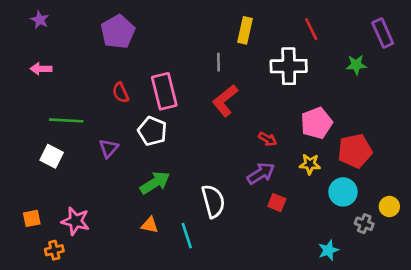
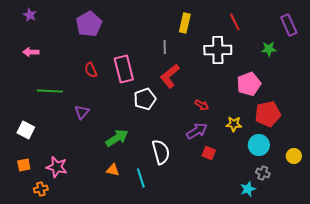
pink pentagon: (317, 123) -> (249, 84), moved
white pentagon: (152, 131) -> (145, 99), moved, turned 30
white square: (52, 156) -> (26, 130), moved
gray cross: (364, 224) -> (263, 173), moved

